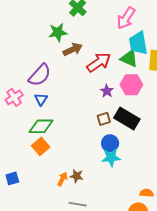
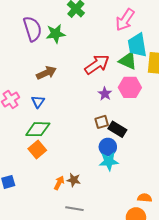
brown arrow: (73, 49) -> (46, 73), moved
purple semicircle: (40, 75) -> (32, 29), moved, turned -60
black rectangle: (127, 118) -> (117, 129), moved, size x0.7

